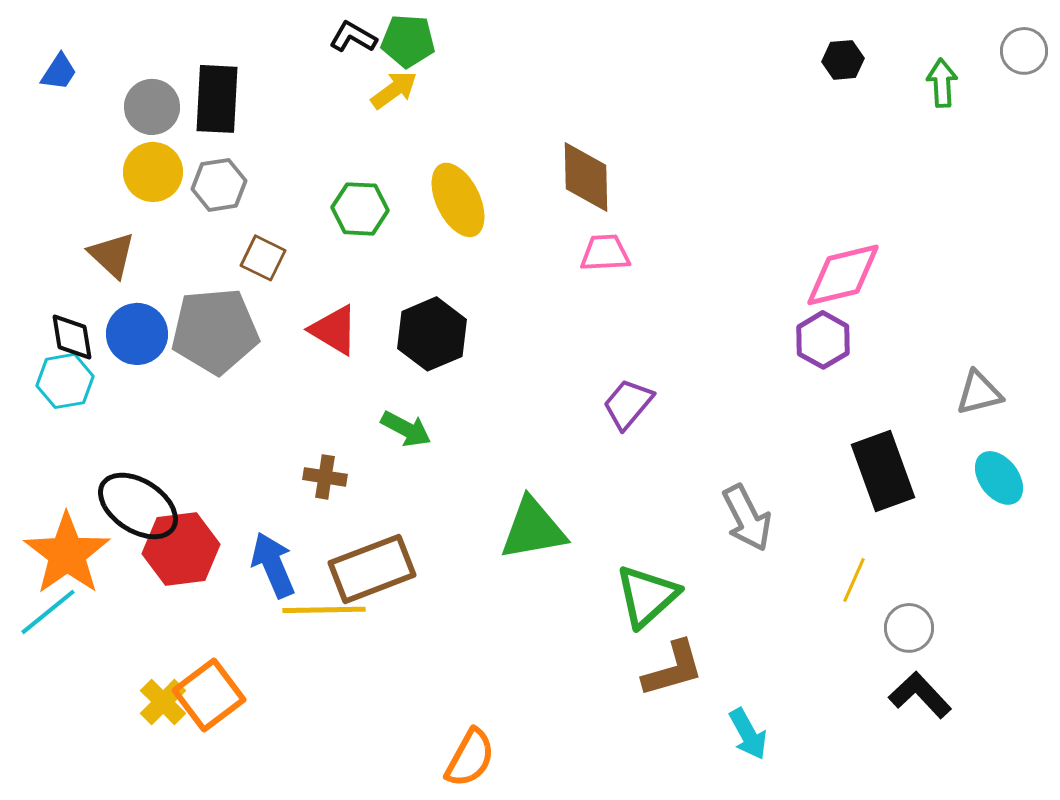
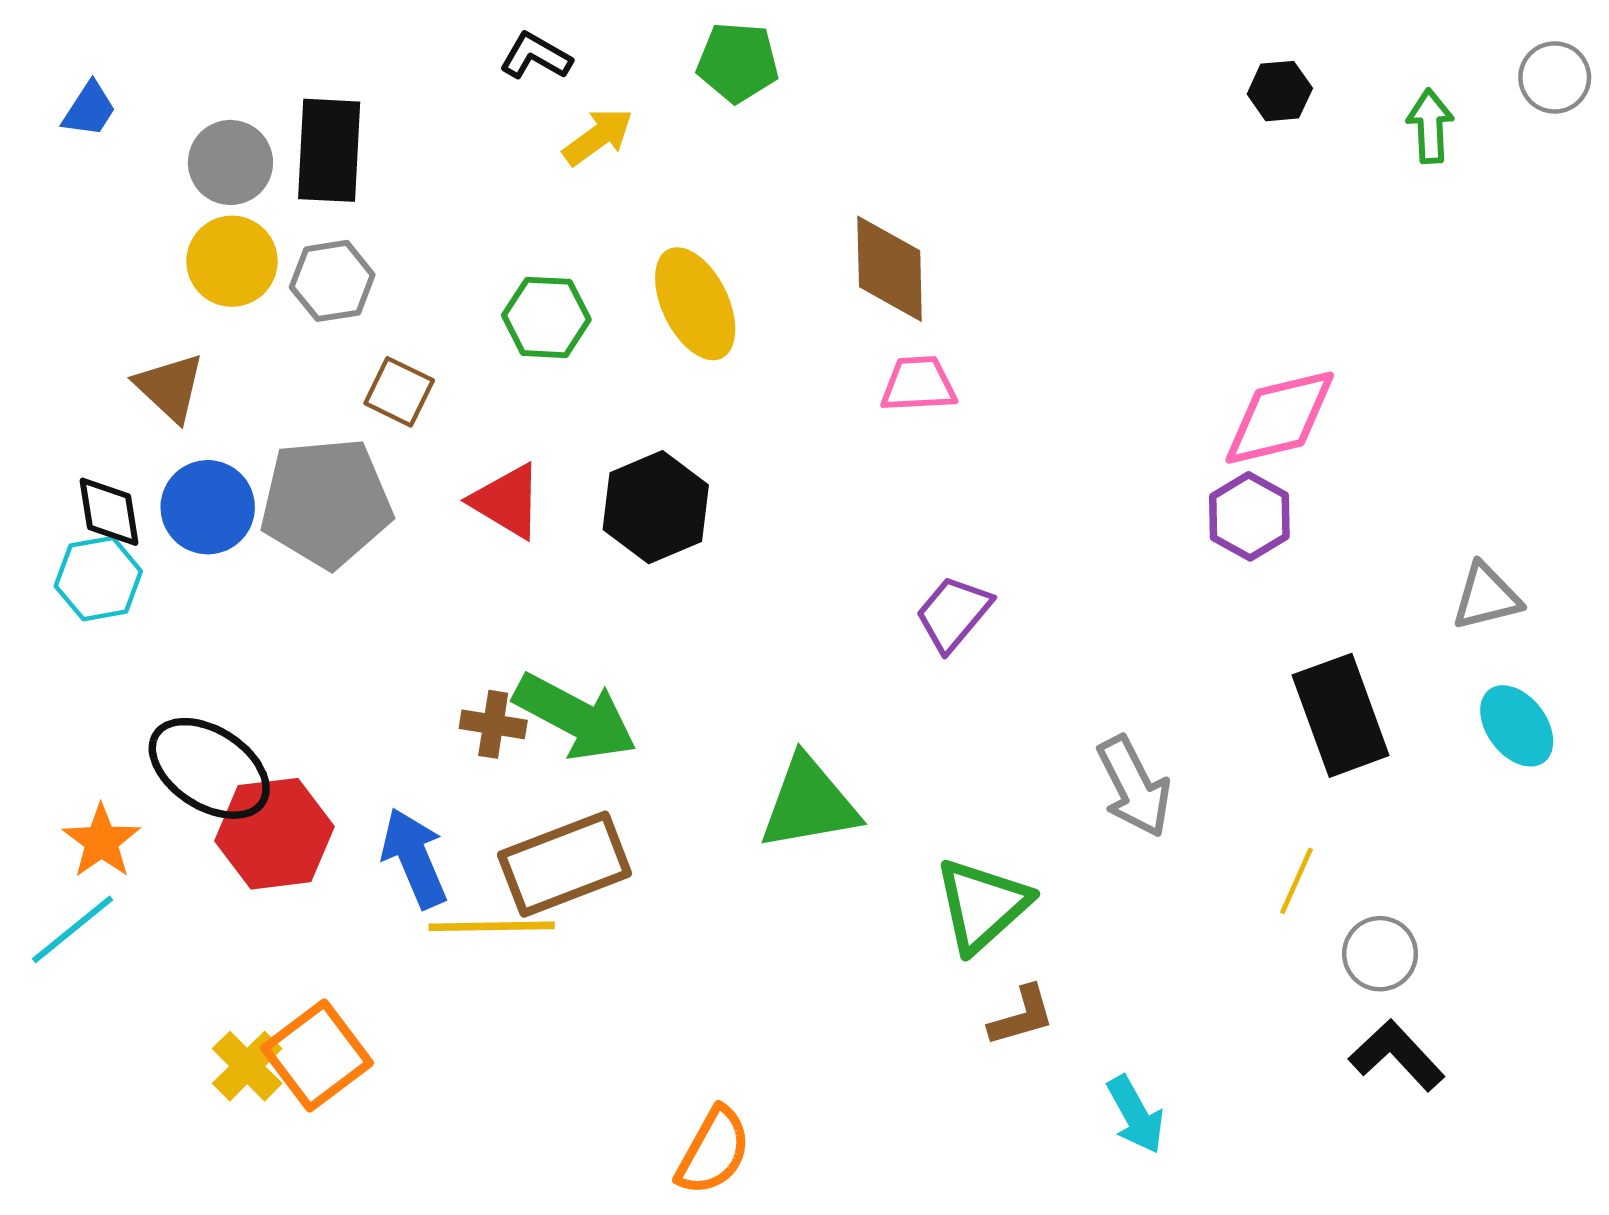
green pentagon: (408, 41) -> (738, 62), moved
green arrow: (406, 429) -> (575, 717), moved, size x1.6
orange star: (67, 554) -> (101, 841), size x0.6
brown L-shape: (673, 669) -> (1022, 1016), size x0.7

